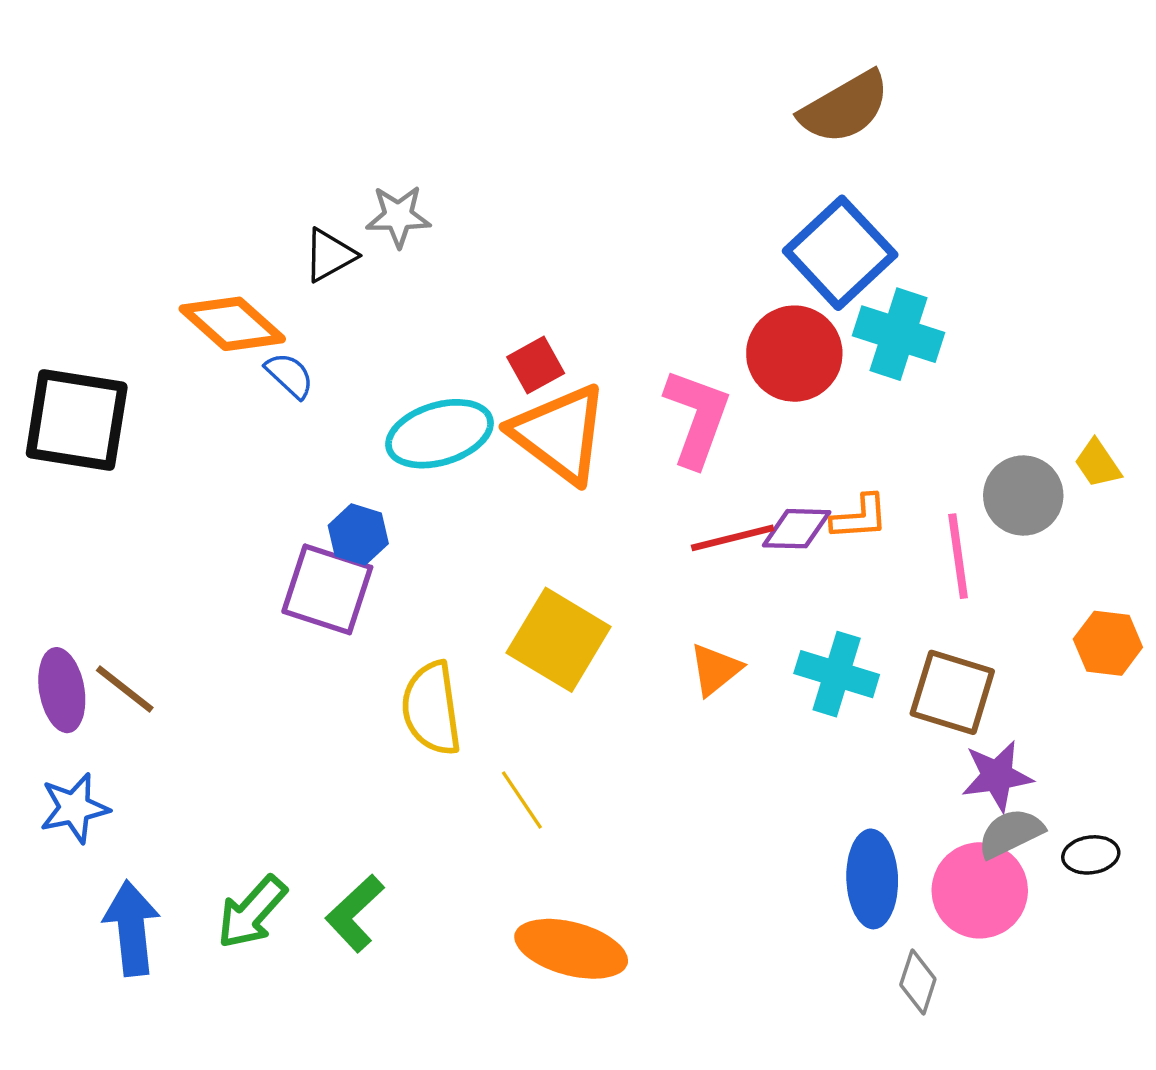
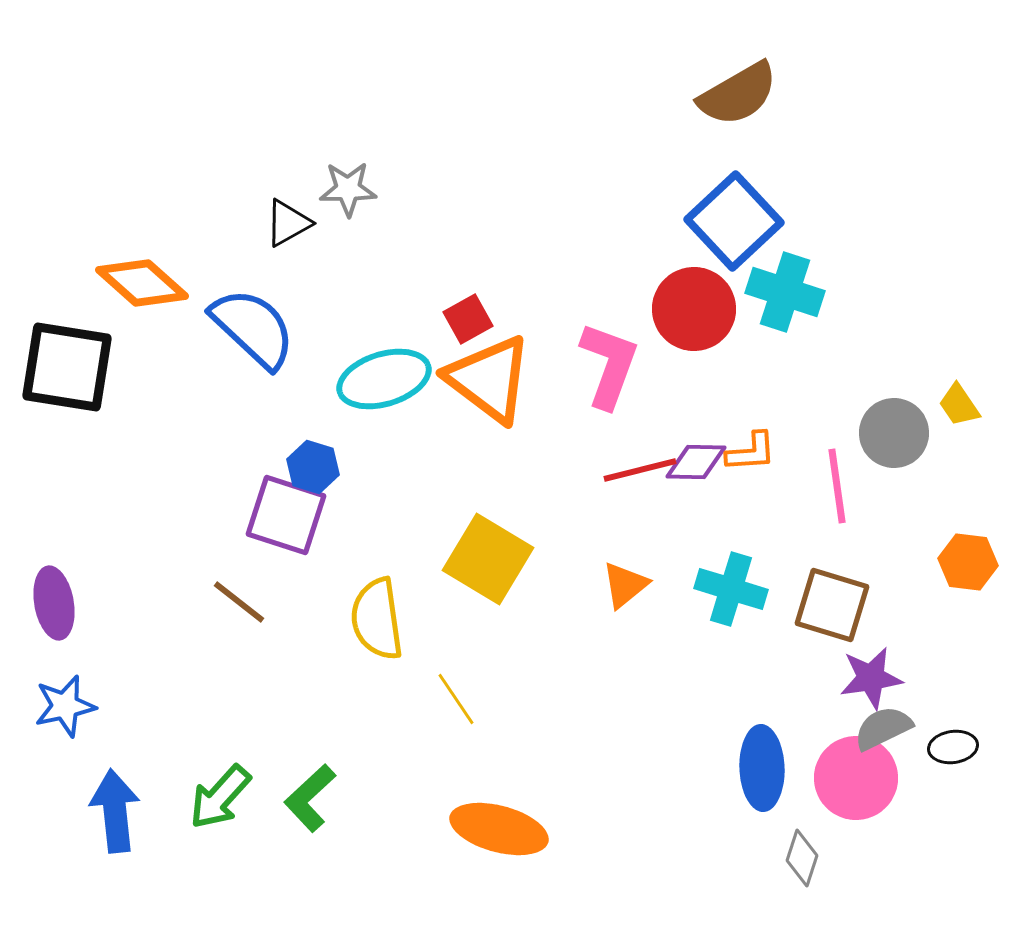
orange diamond: (232, 324) -> (142, 283), moved
blue semicircle: (290, 375) -> (253, 328), size x2.0
brown line: (125, 689) -> (239, 602), moved

